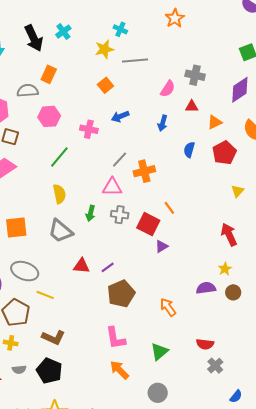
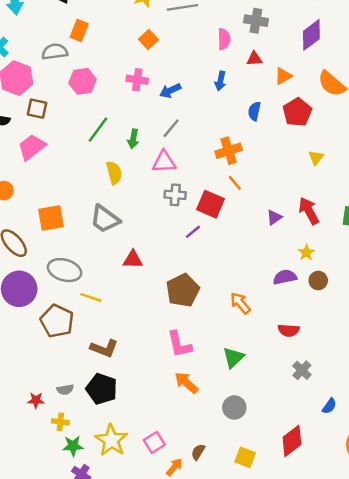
pink semicircle: (168, 89) -> (224, 39), turned -30
blue arrow: (120, 116) -> (170, 91), moved
pink cross: (89, 129) -> (137, 80), moved
orange cross: (144, 171) -> (229, 151), moved
yellow semicircle: (59, 194) -> (114, 173), moved
green arrow: (91, 213) -> (133, 139), moved
purple triangle: (162, 246) -> (274, 217), moved
purple line: (108, 267) -> (193, 232), moved
yellow cross: (11, 343) -> (60, 422), moved
red semicircle: (205, 344) -> (289, 330), moved

